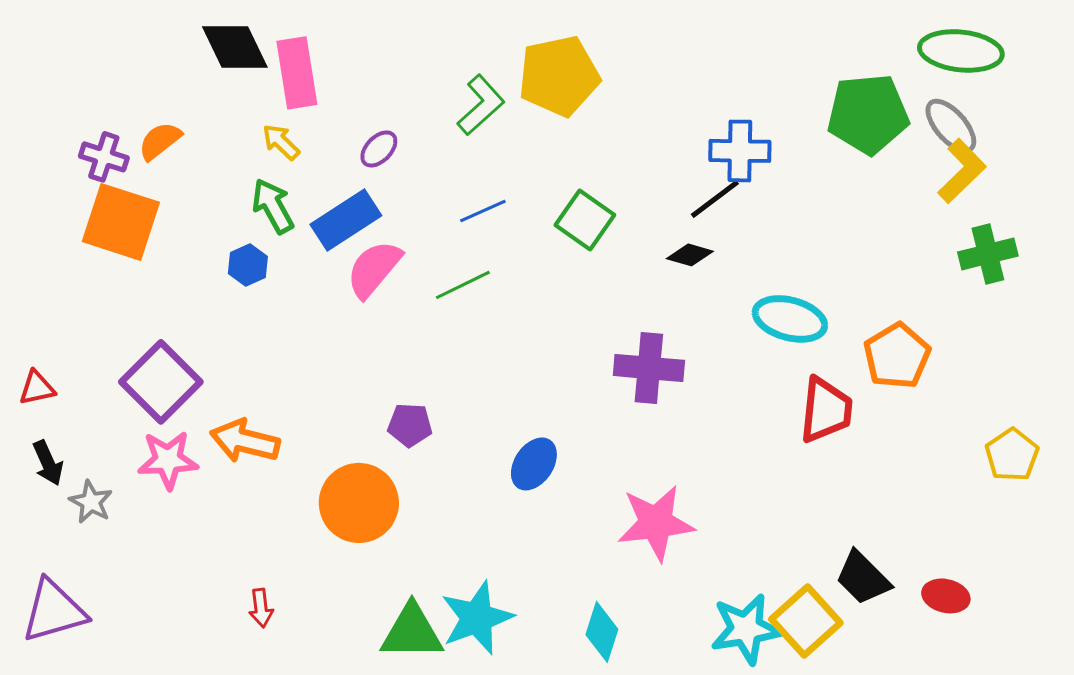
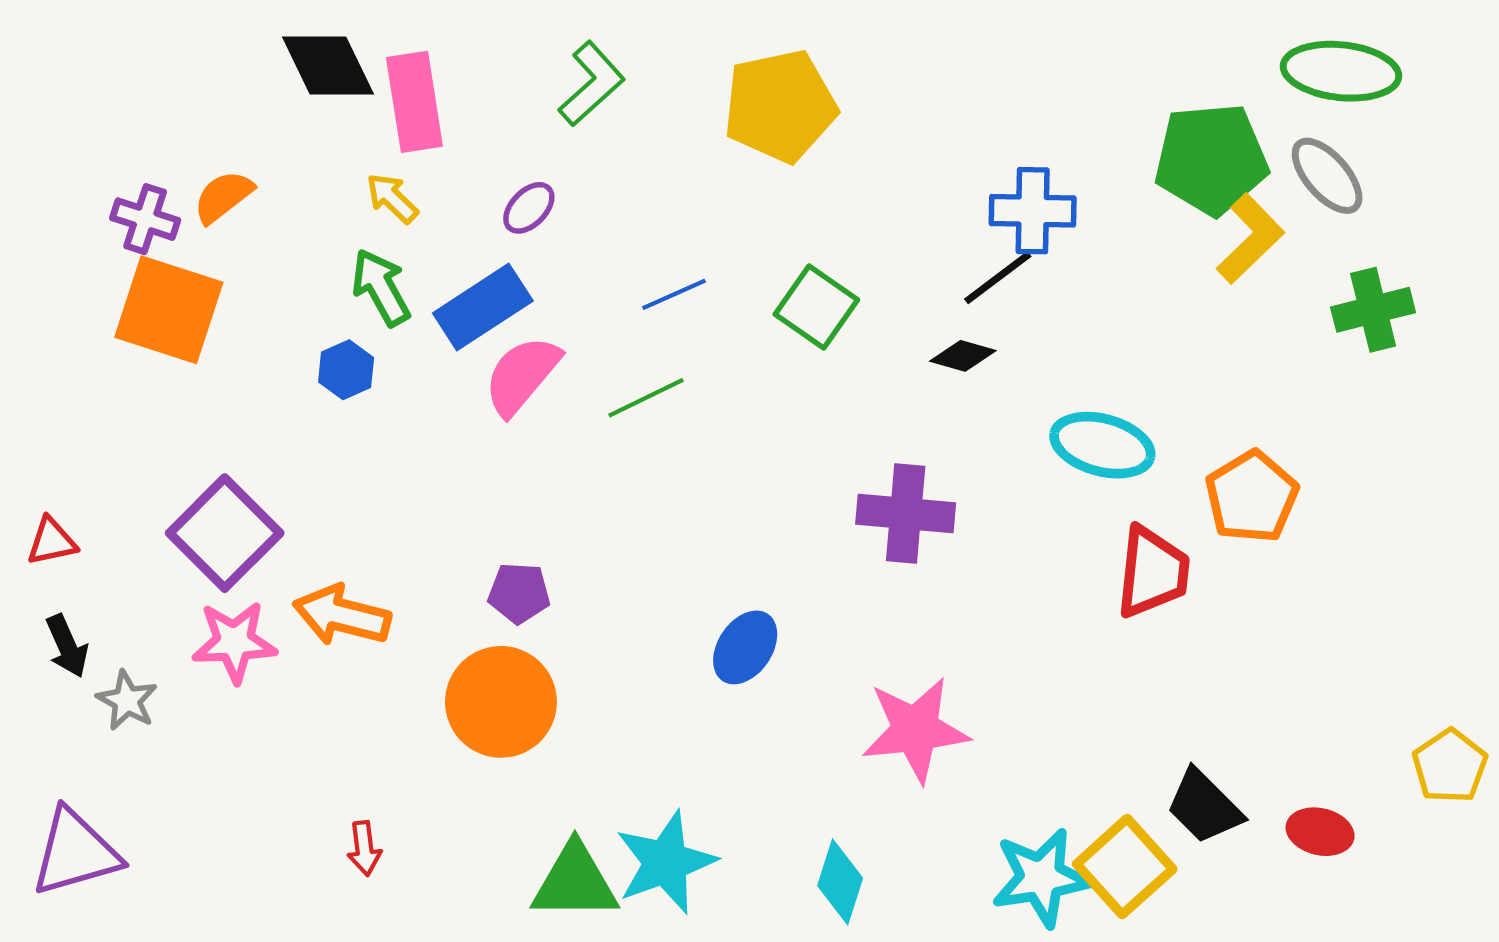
green L-shape: (481, 105) -> (592, 84), moved
yellow L-shape: (962, 171) -> (1250, 239), moved
green cross: (988, 254) -> (1373, 310), moved
purple pentagon: (410, 425) -> (519, 593), moved
yellow pentagon: (1012, 455) -> (1450, 766), moved

